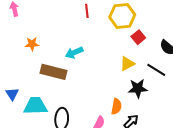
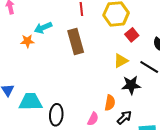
cyan arrow: (74, 53) -> (43, 28), moved
brown rectangle: (54, 72) -> (76, 41), moved, turned 60

